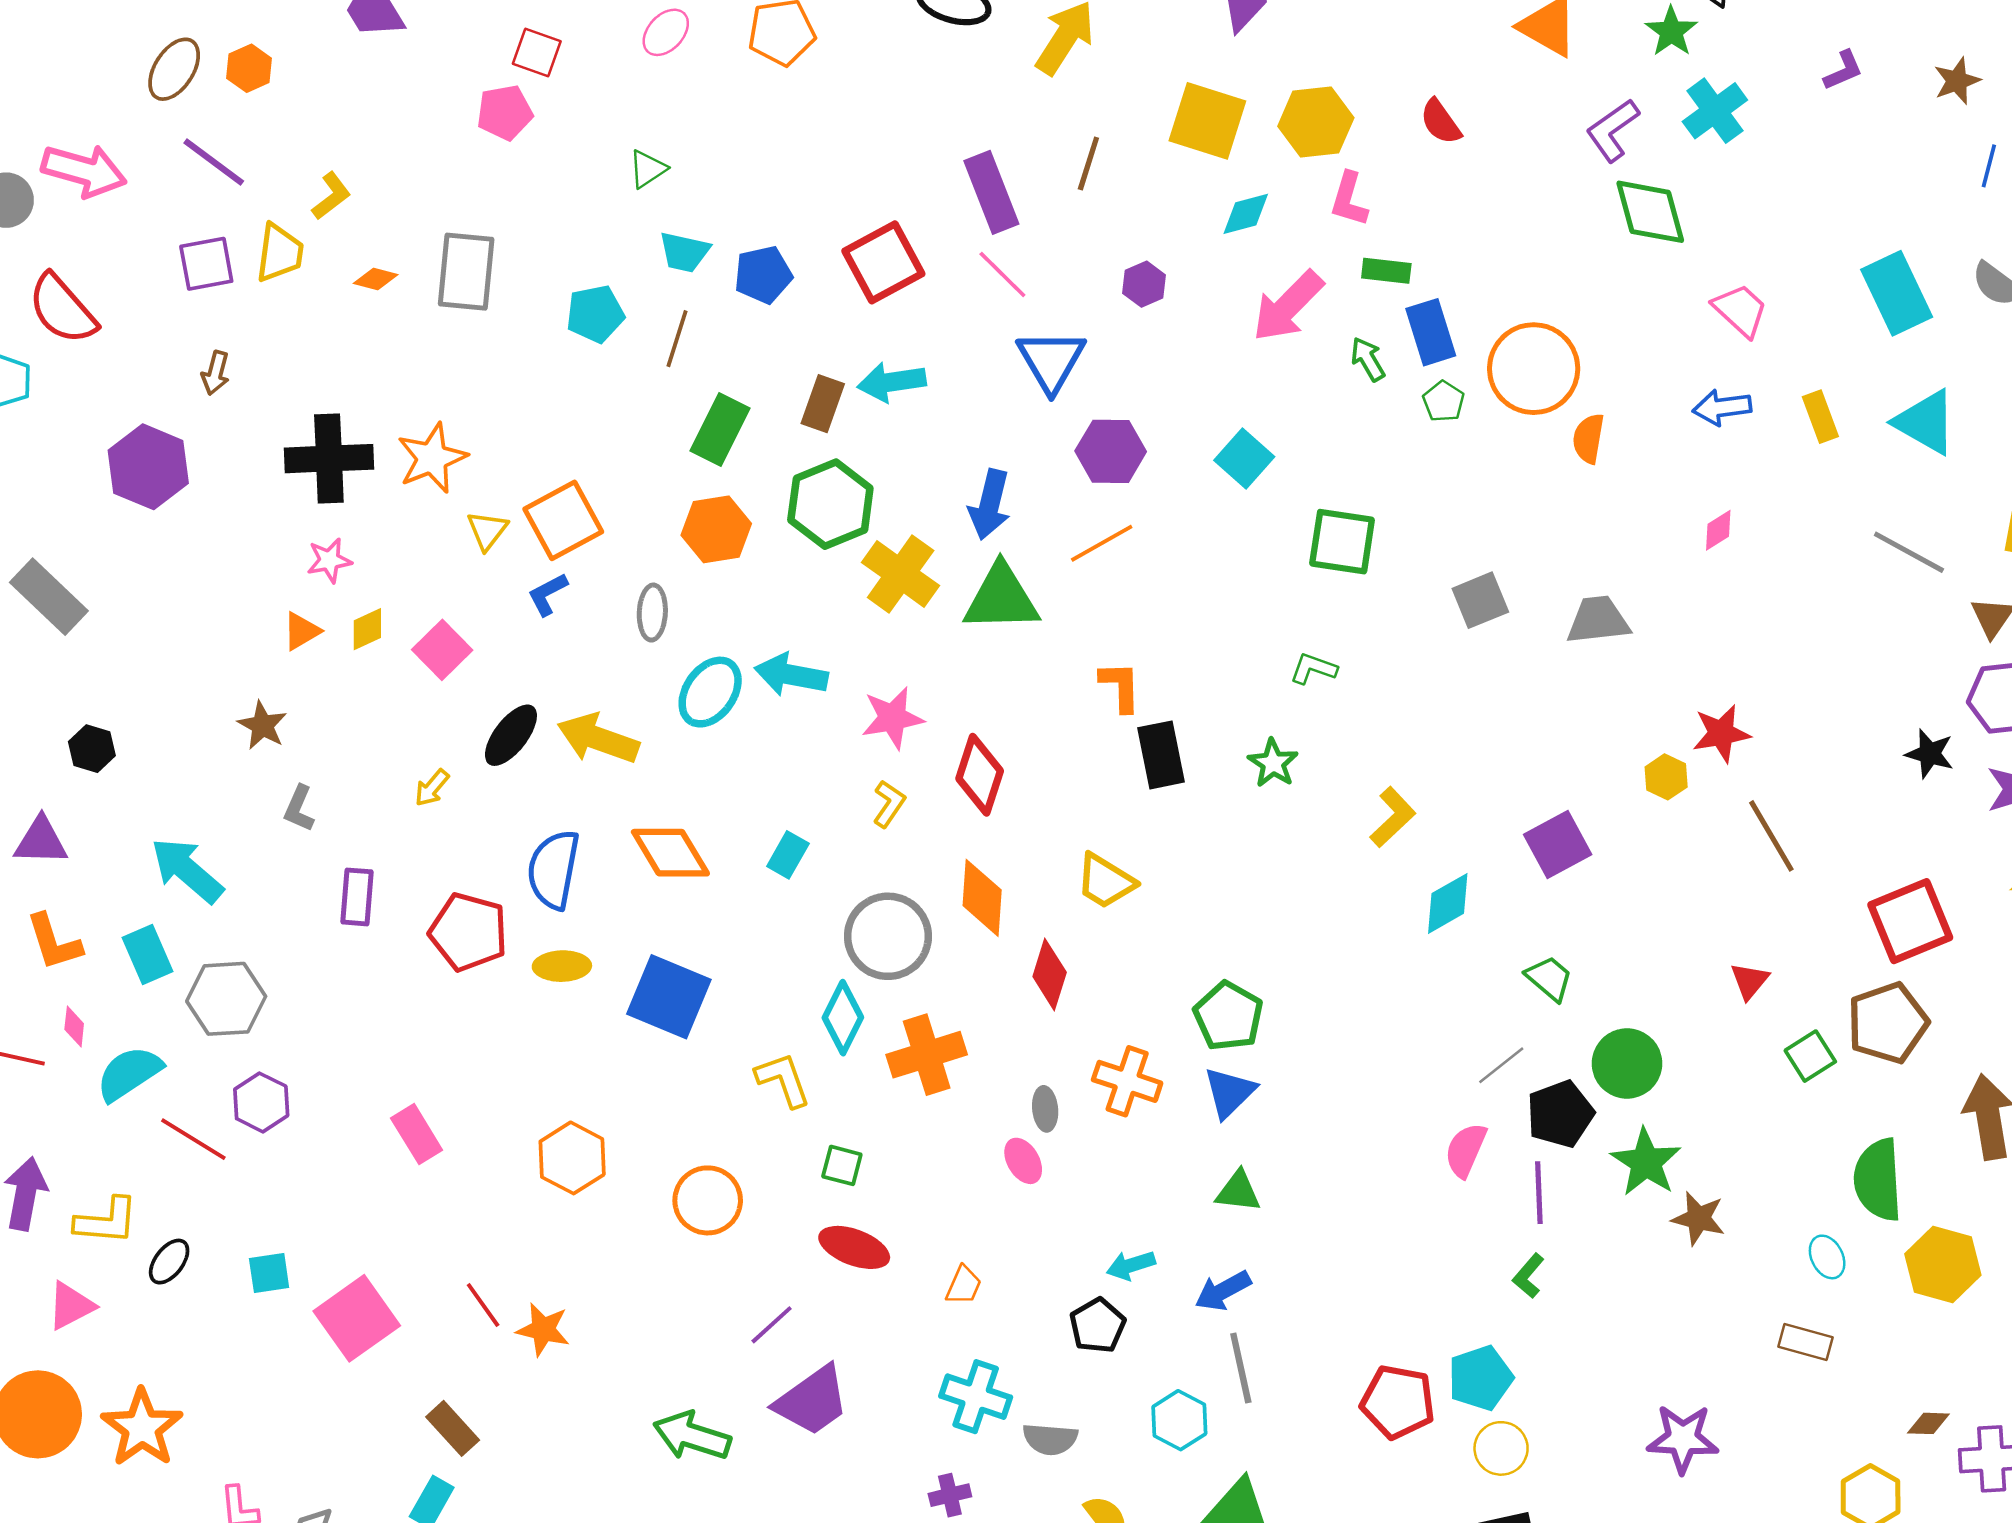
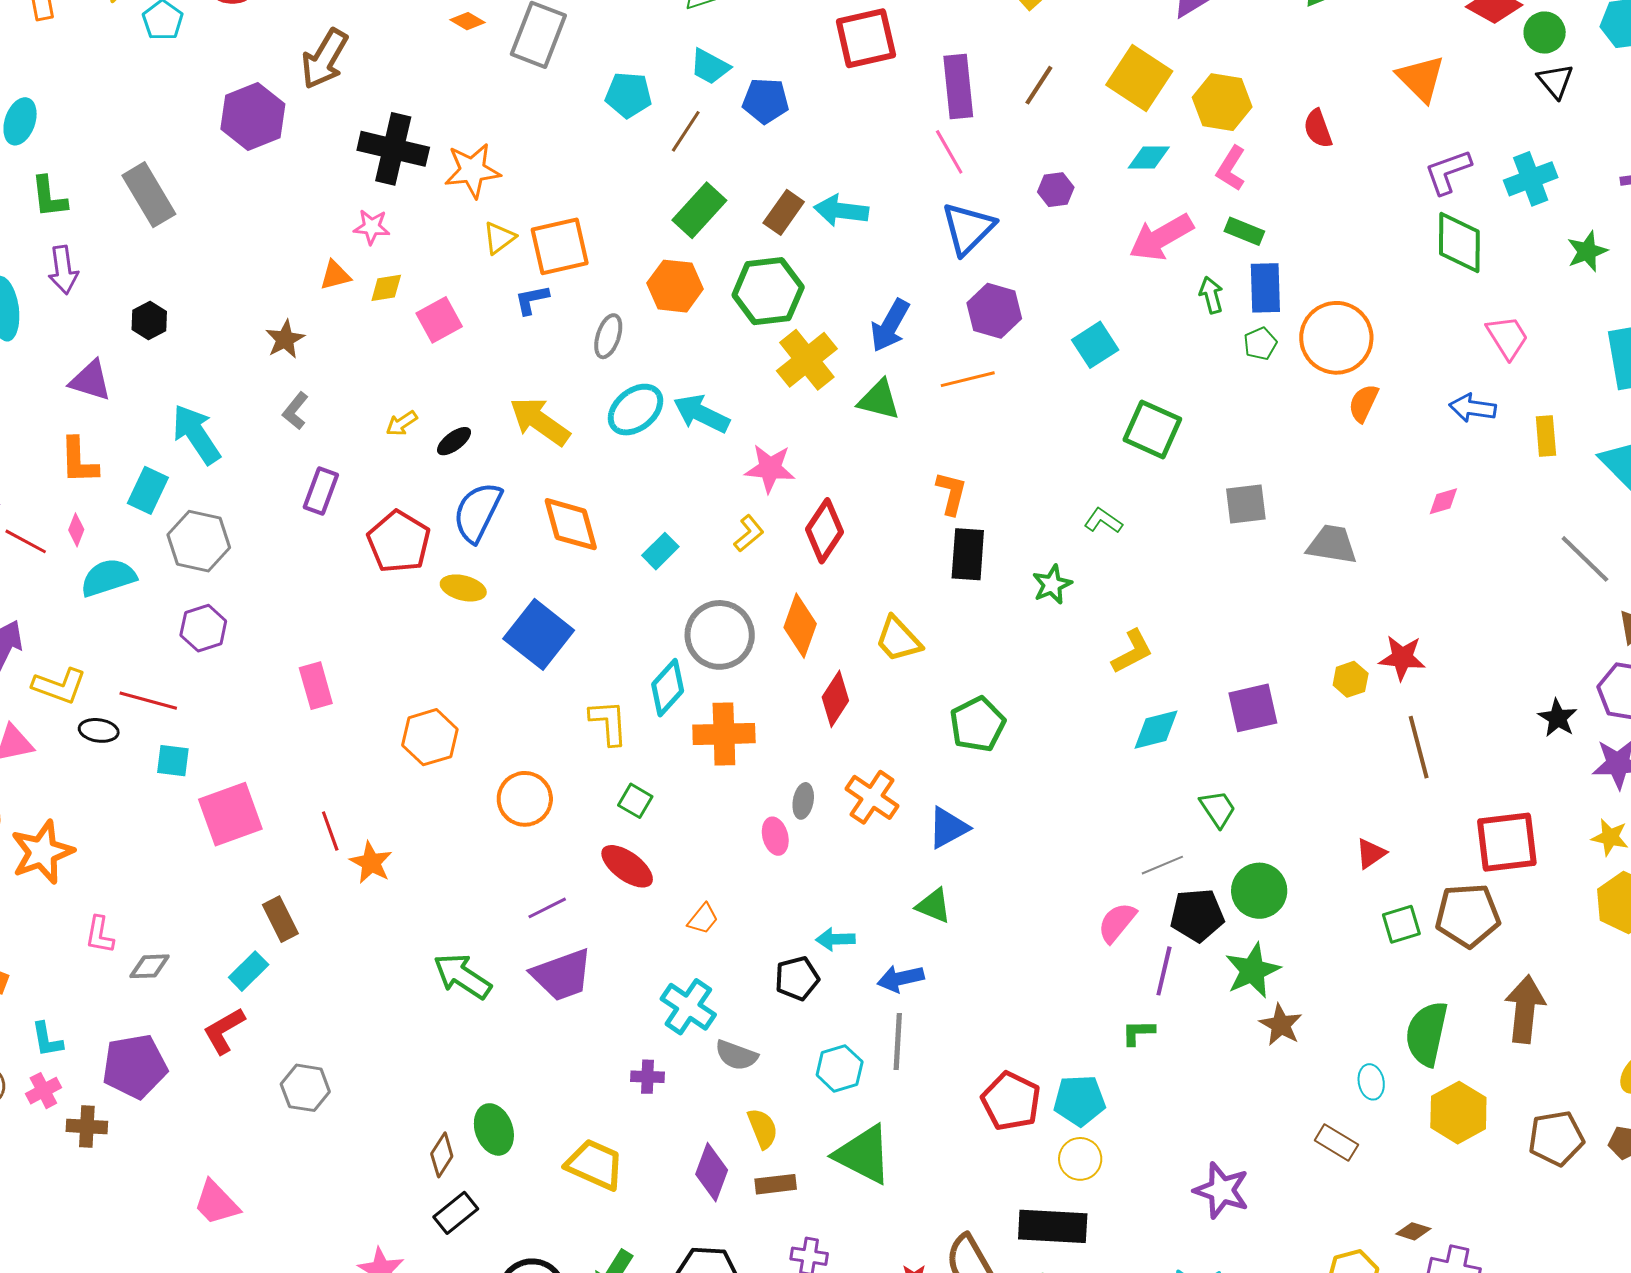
green star: (1671, 31) -> (1587, 251), moved
red square: (883, 262) -> (866, 38), moved
brown arrow: (215, 373) -> (325, 59), size x1.8
green triangle: (1001, 598) -> (879, 400), size x0.7
black ellipse: (511, 735) -> (454, 441), moved, size x0.7
cyan rectangle: (148, 955) -> (148, 490), turned 33
green pentagon: (1228, 1016) -> (977, 724), moved
red line: (193, 1139) -> (148, 701), moved, turned -32
black ellipse: (169, 1262) -> (99, 730), turned 45
green L-shape: (1528, 1276) -> (1138, 1032), turned 33

